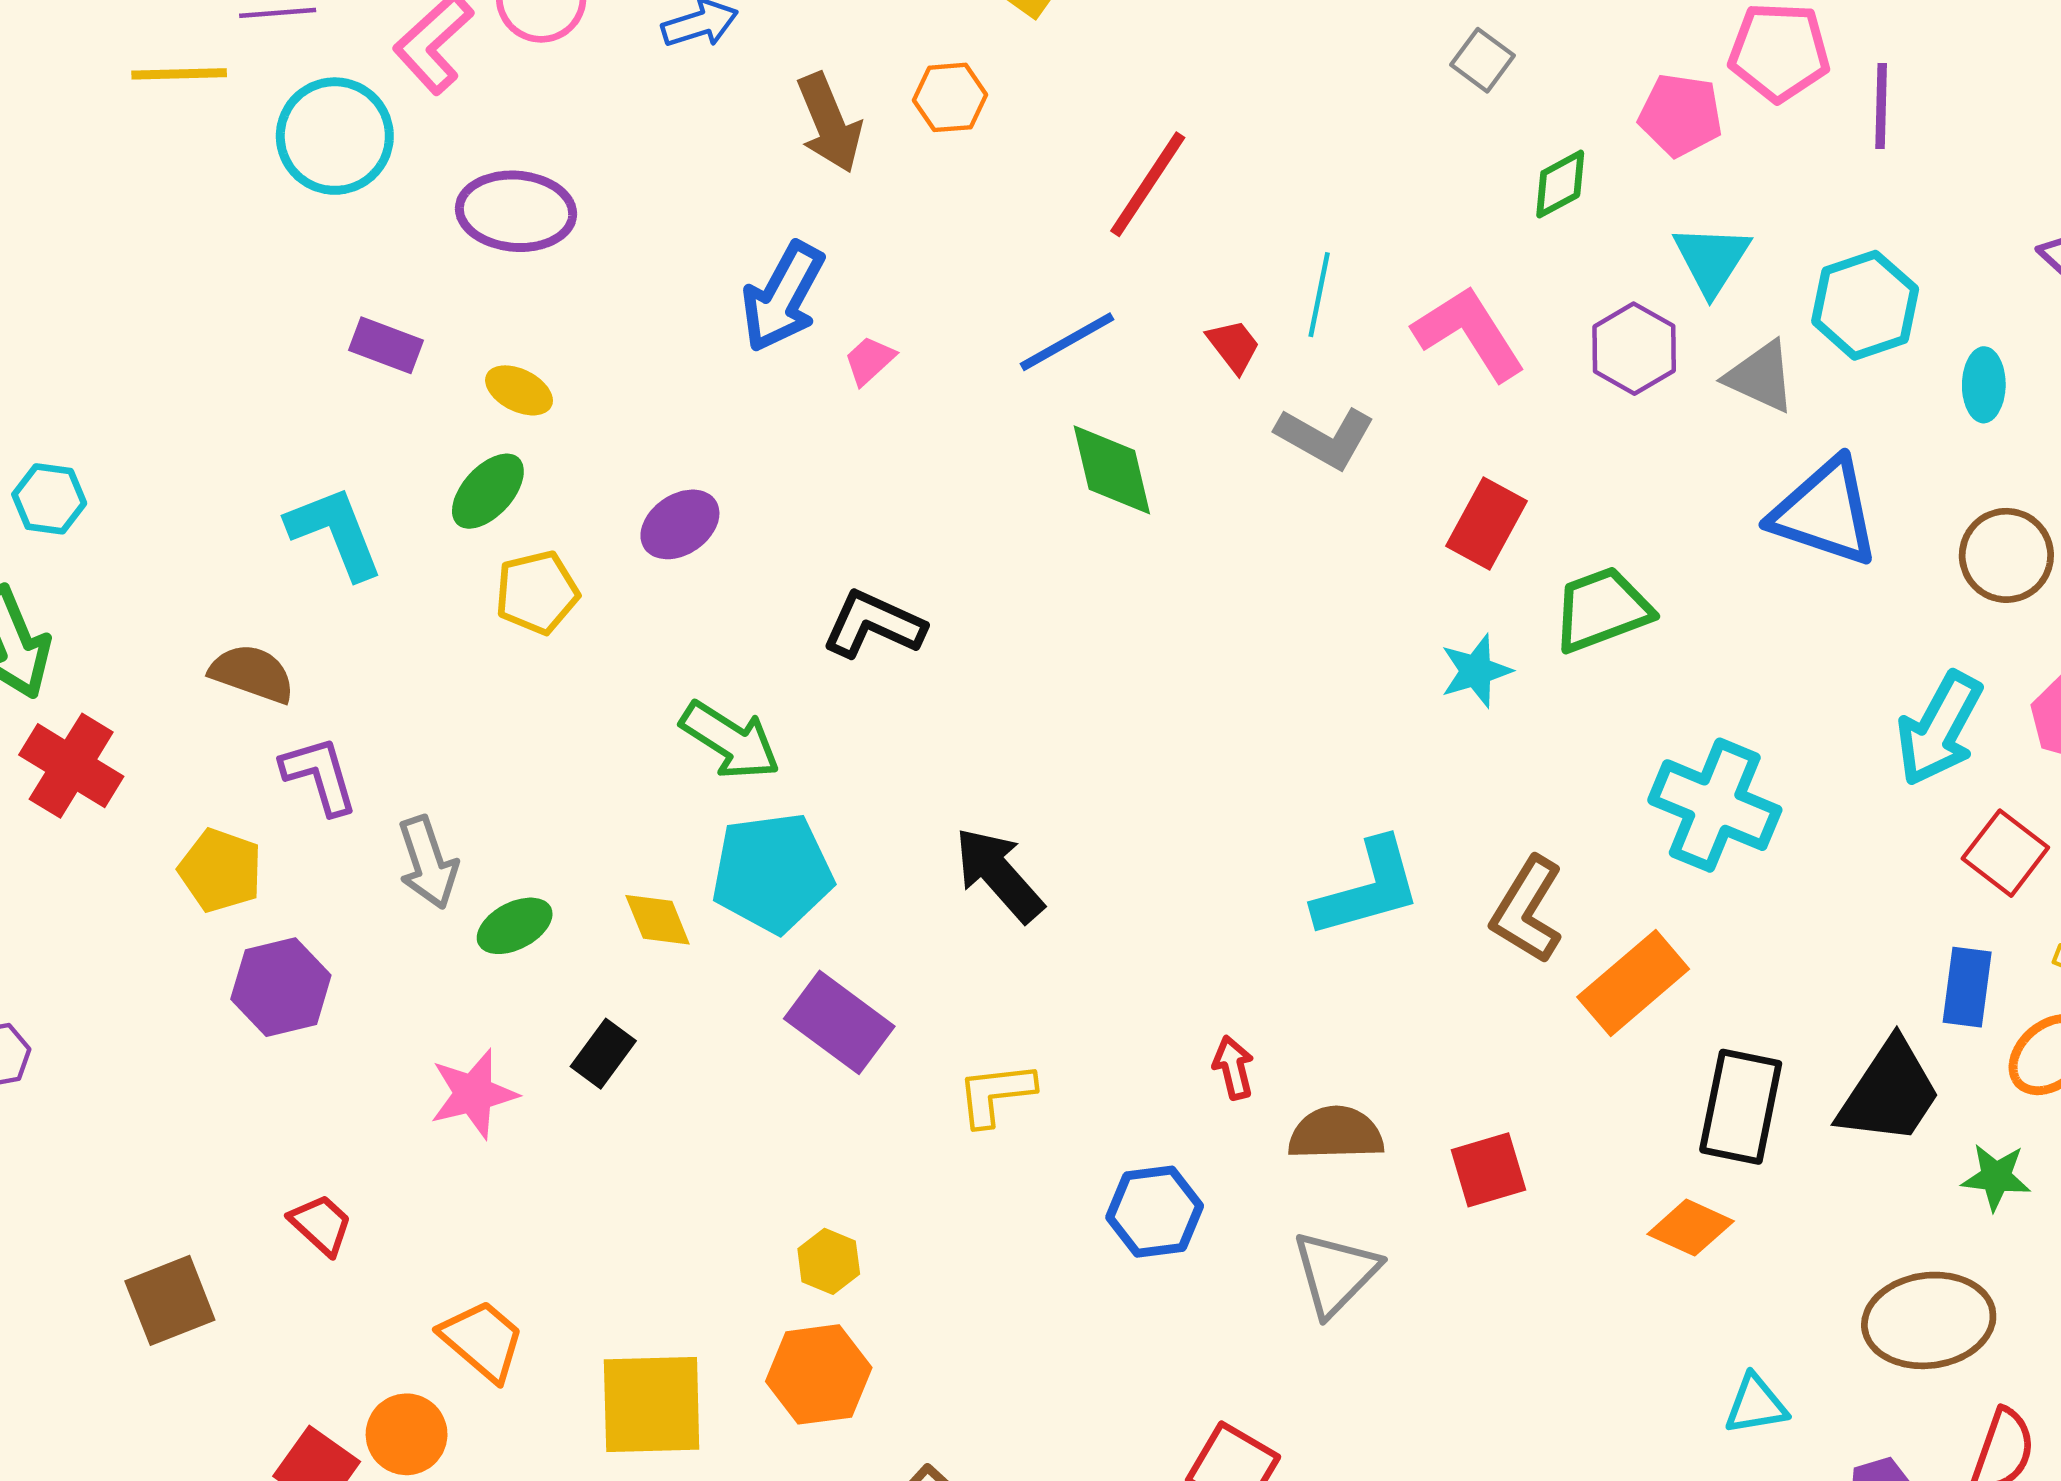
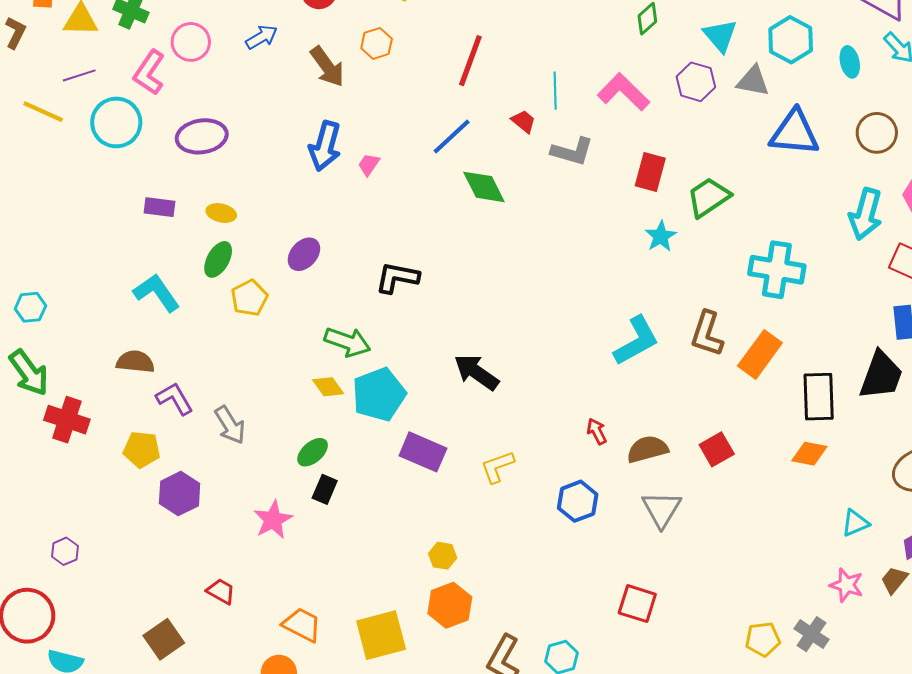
yellow line: (179, 74) -> (43, 112), turned 39
yellow diamond: (658, 920) -> (328, 387), moved
green ellipse: (515, 926) -> (313, 452), moved

